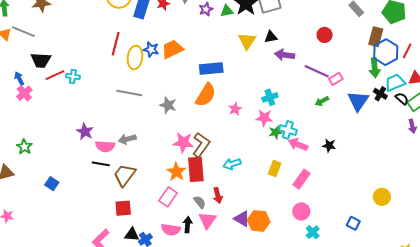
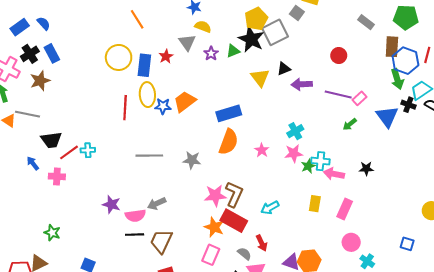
yellow ellipse: (135, 57) -> (147, 95), moved
pink cross: (24, 93) -> (57, 176), moved, turned -35
red rectangle: (196, 169) -> (234, 221), turned -45

